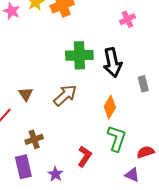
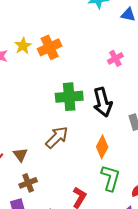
brown triangle: (26, 94) -> (20, 155), moved

